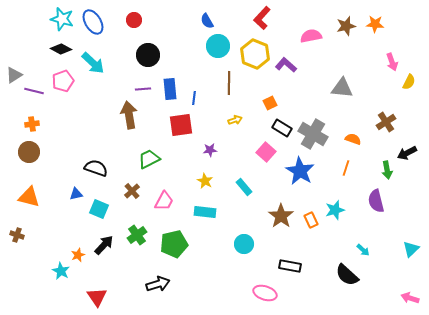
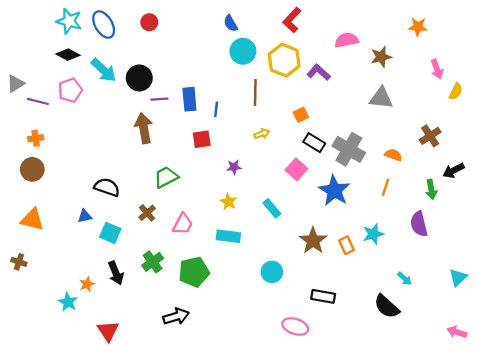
brown star: (346, 26) -> (381, 57), moved
black circle: (148, 55) -> (139, 78), moved
red square: (181, 125) -> (202, 139), size x0.7
black arrow: (104, 245) -> (116, 273), turned 115

